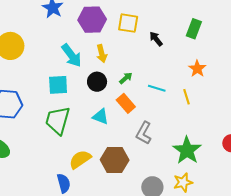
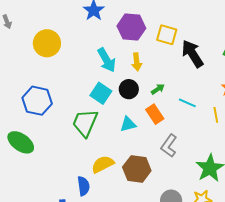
black arrow: (156, 39) -> (192, 54), size x1.8
cyan square: (58, 85) -> (101, 93), moved, turned 30
cyan triangle: (101, 117) -> (128, 124), turned -42

